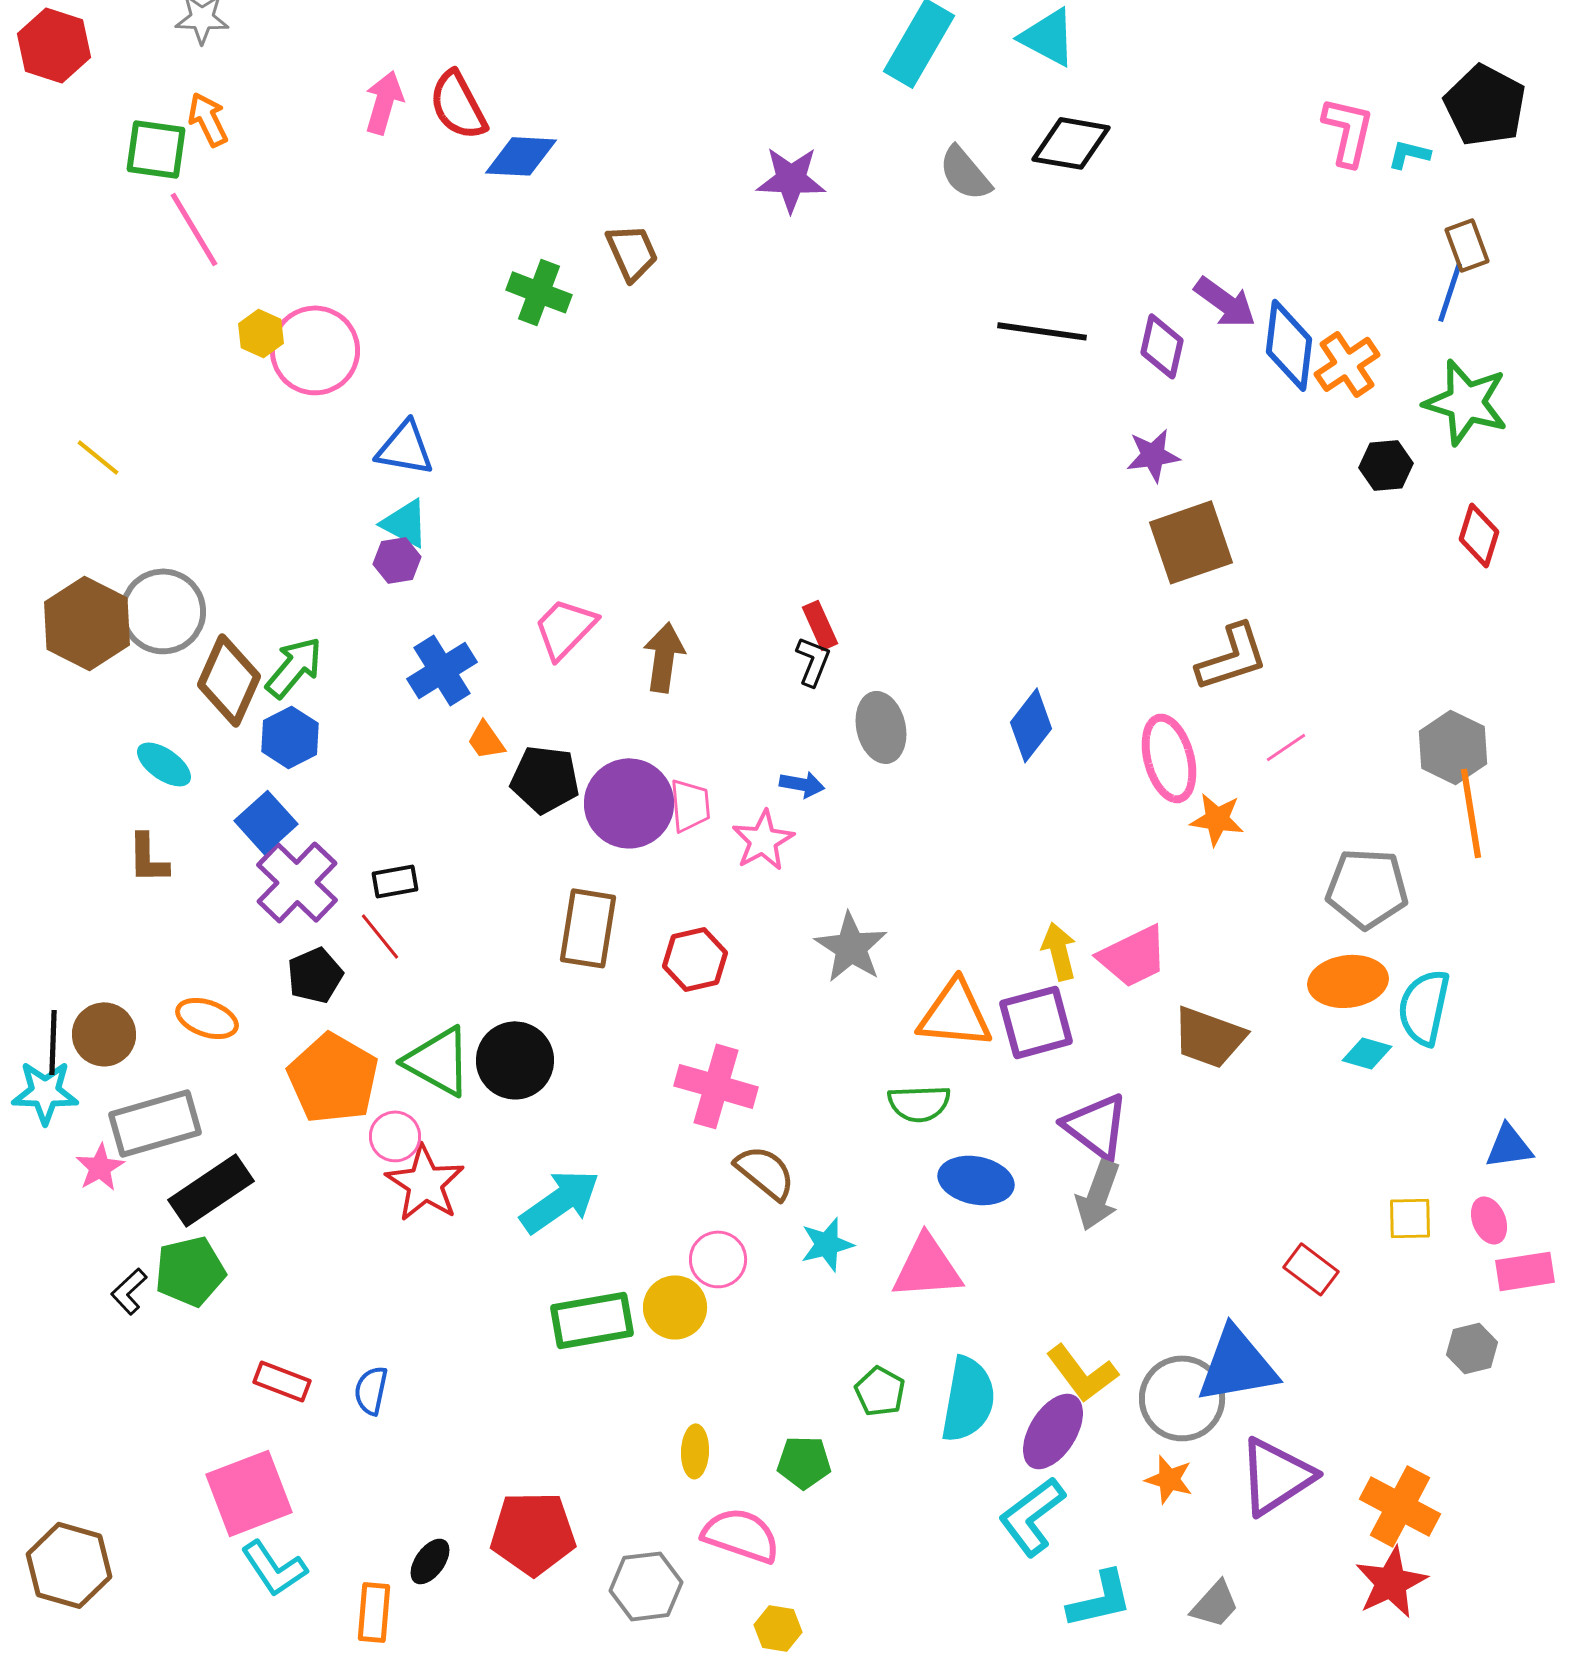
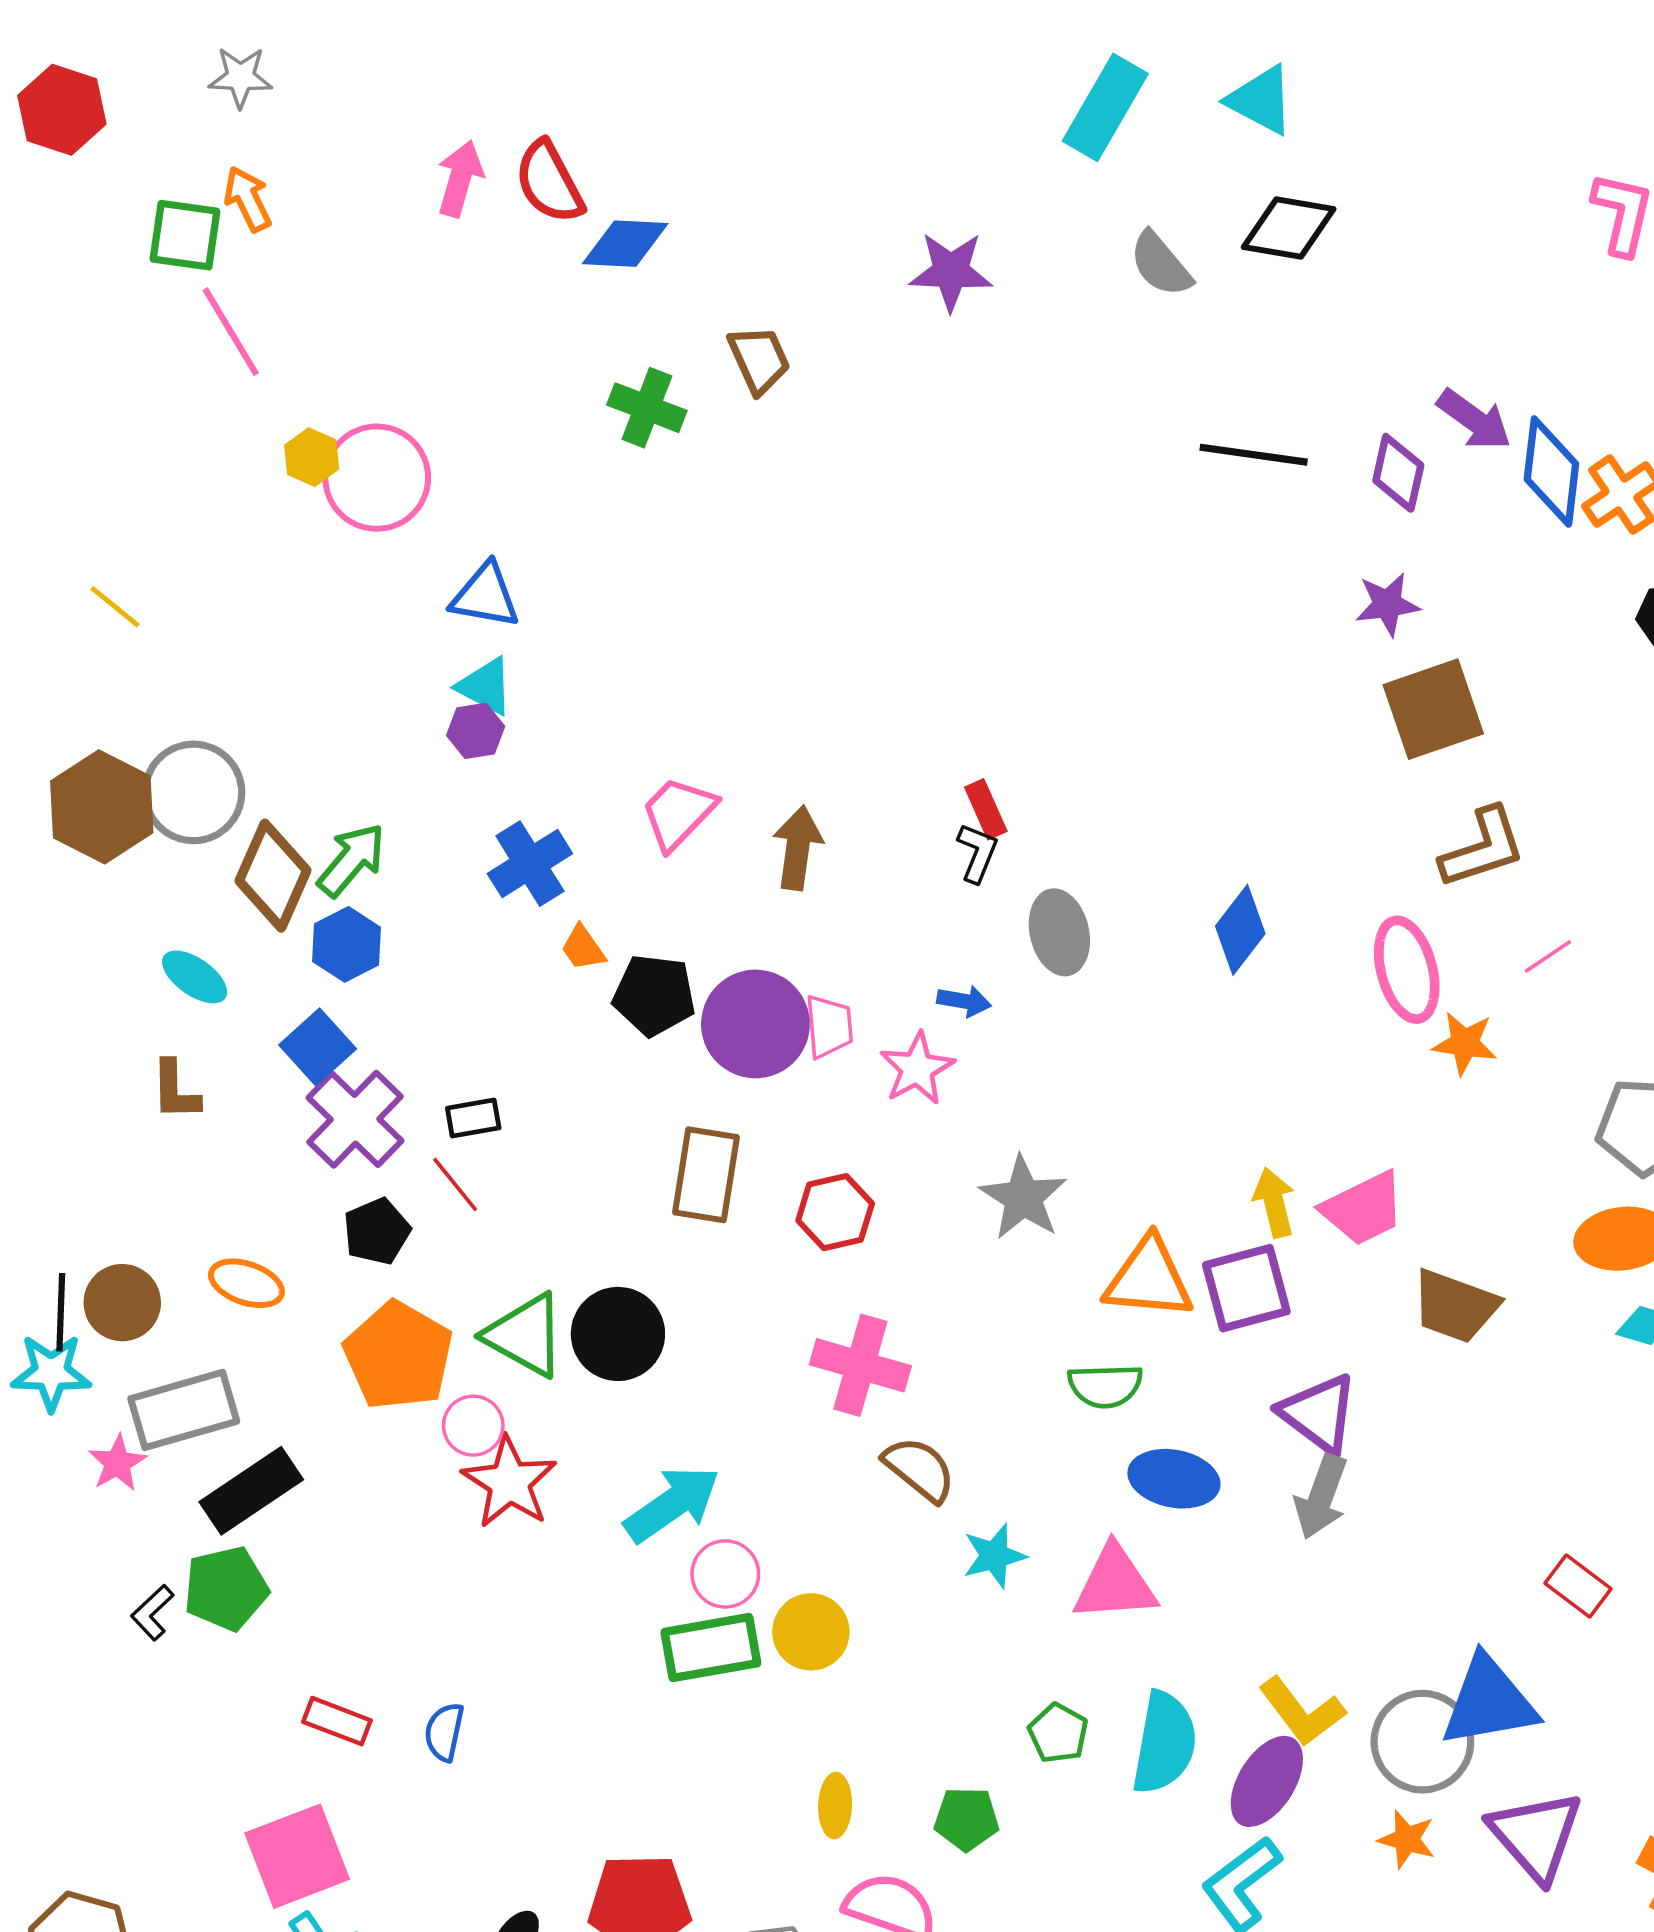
pink circle: (718, 1259) -> (725, 1574), moved
purple triangle: (1276, 1476) -> (1536, 1836), turned -38

